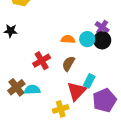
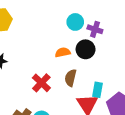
cyan circle: (87, 39) -> (75, 22), moved
black circle: (102, 40) -> (86, 49), moved

